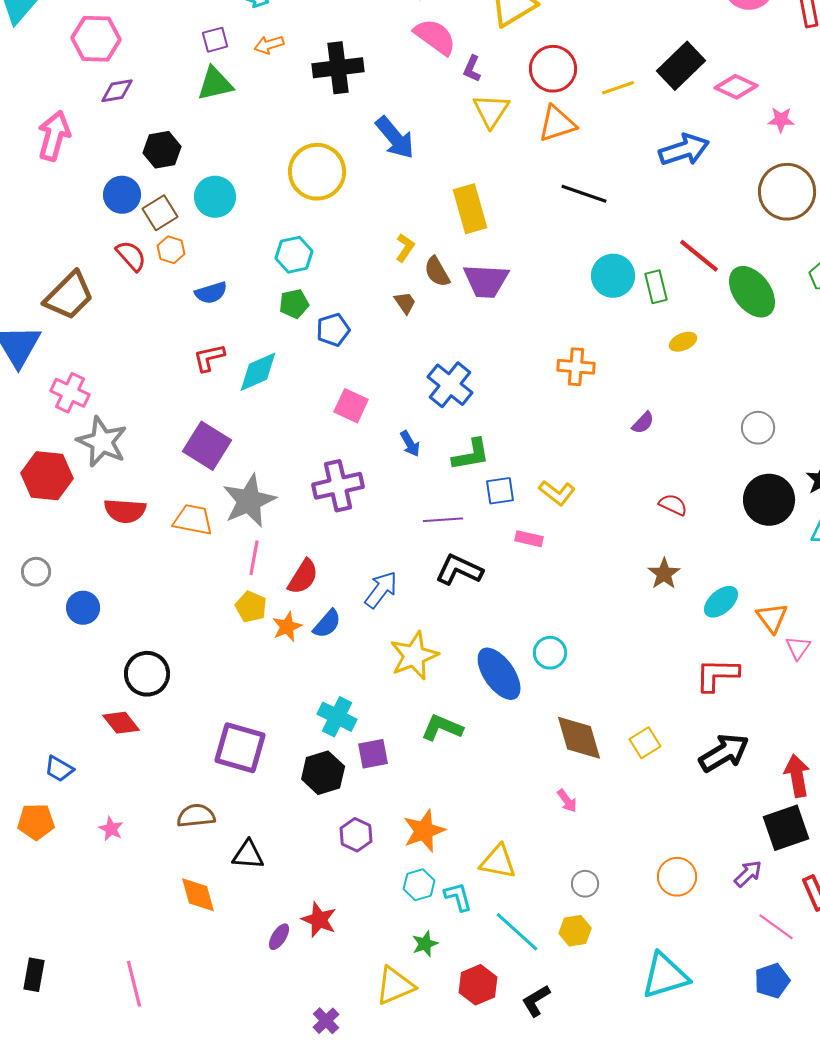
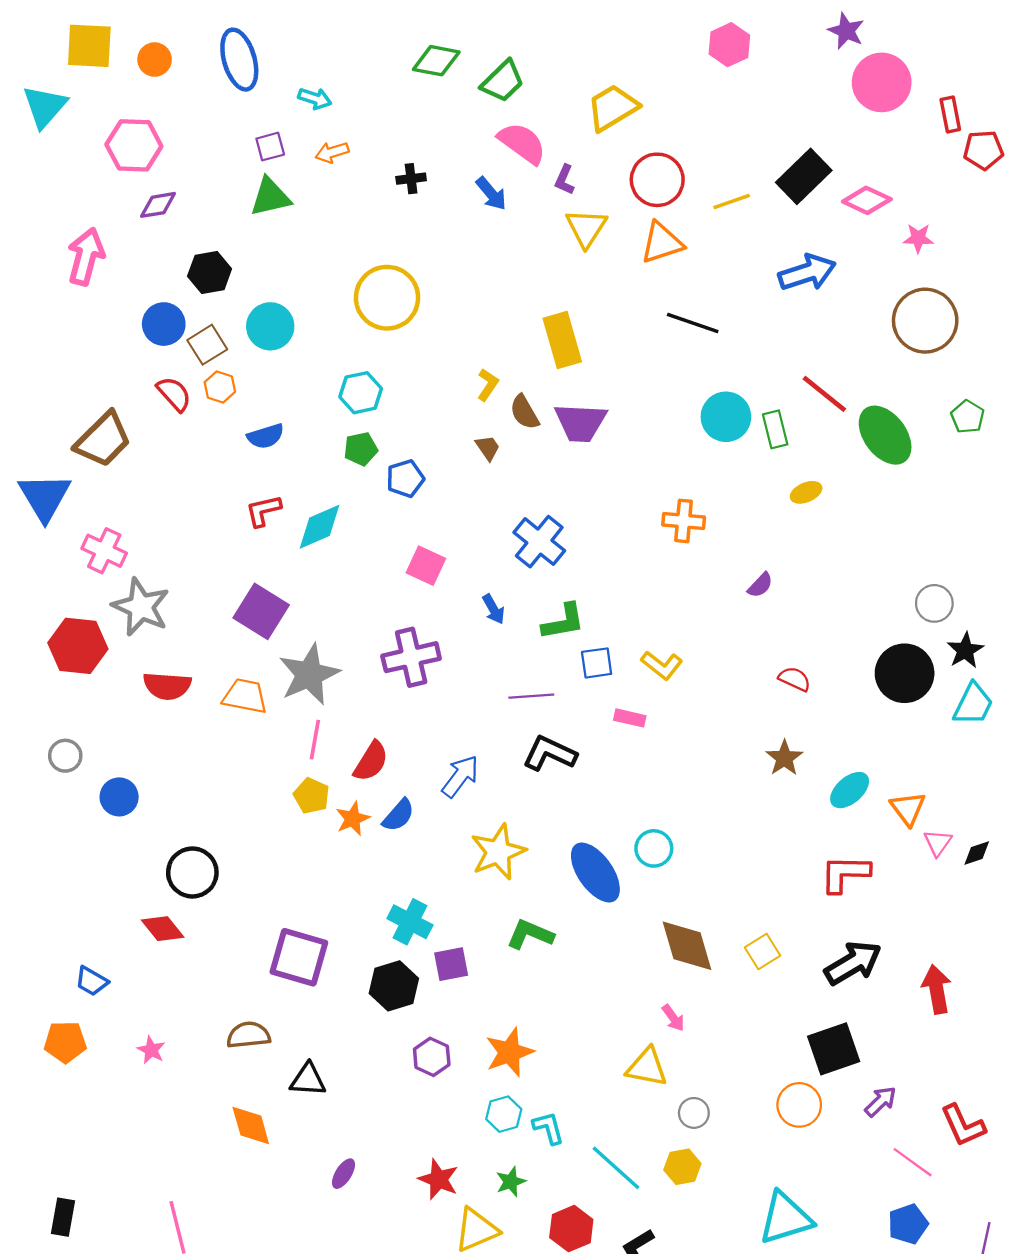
black cross: (338, 68) -> (411, 179), size x0.5
blue arrow: (395, 138) -> (491, 194), moved, size x0.7
gray circle: (758, 428) -> (934, 603), moved
black square: (786, 828) -> (834, 1049), moved
yellow triangle: (498, 862) -> (647, 1067), moved
red star: (319, 920) -> (439, 1179), moved

